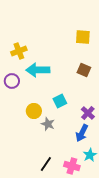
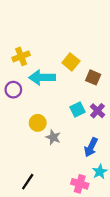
yellow square: (83, 37) -> (71, 62), moved, turned 35
cyan square: (60, 101) -> (78, 110), moved
purple cross: (88, 113) -> (98, 111), moved
black line: (46, 164) -> (28, 182), moved

